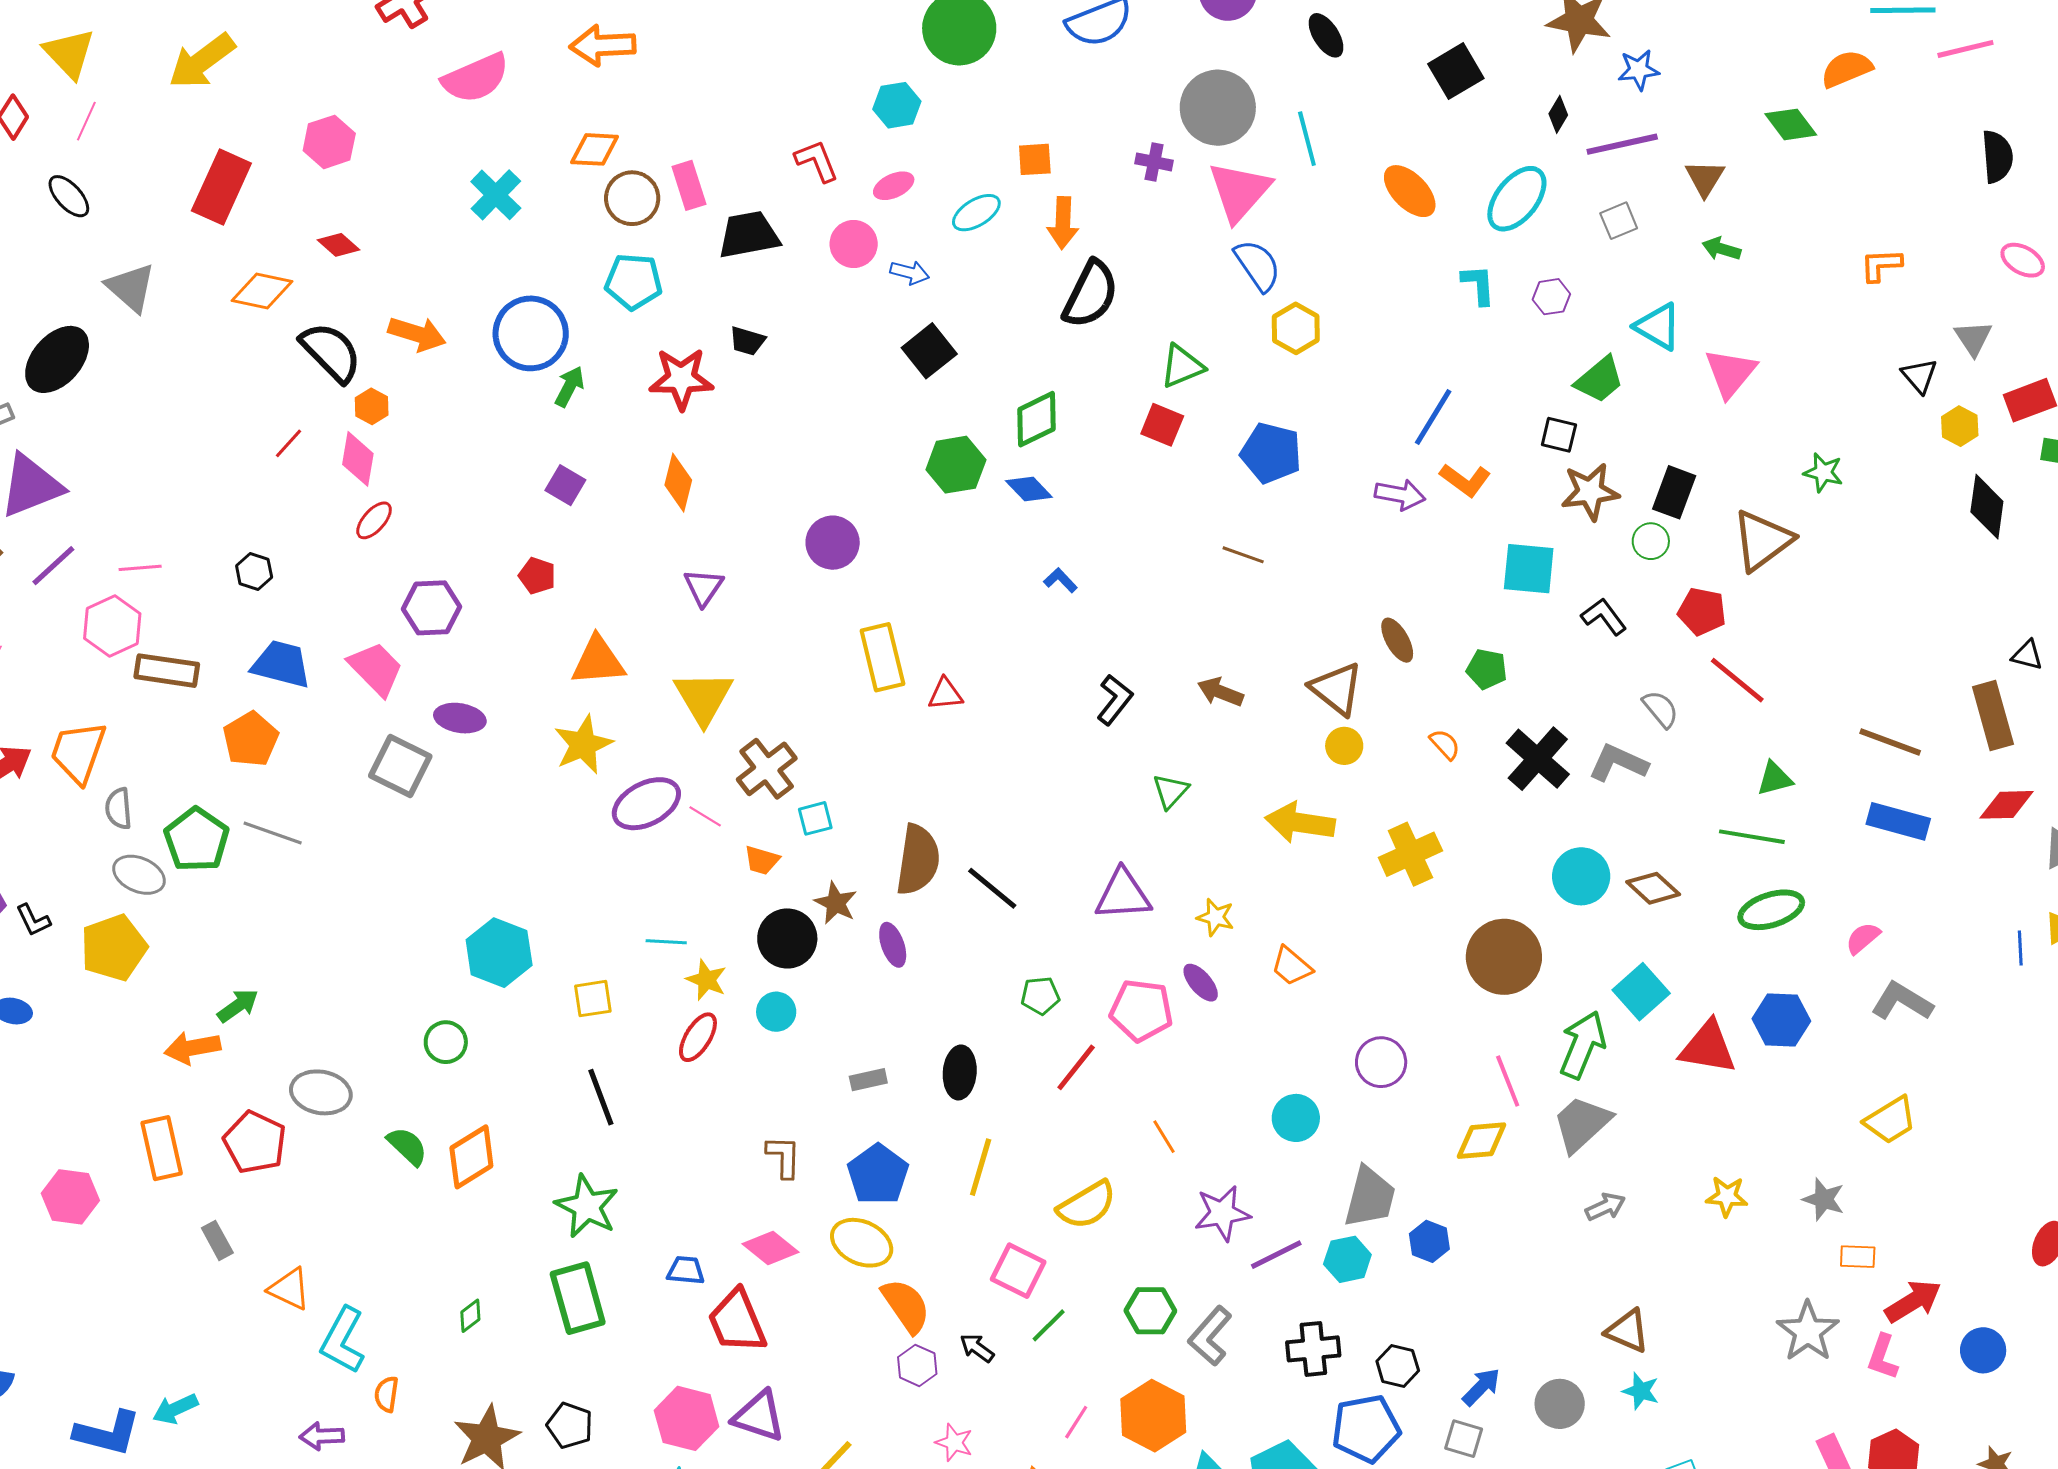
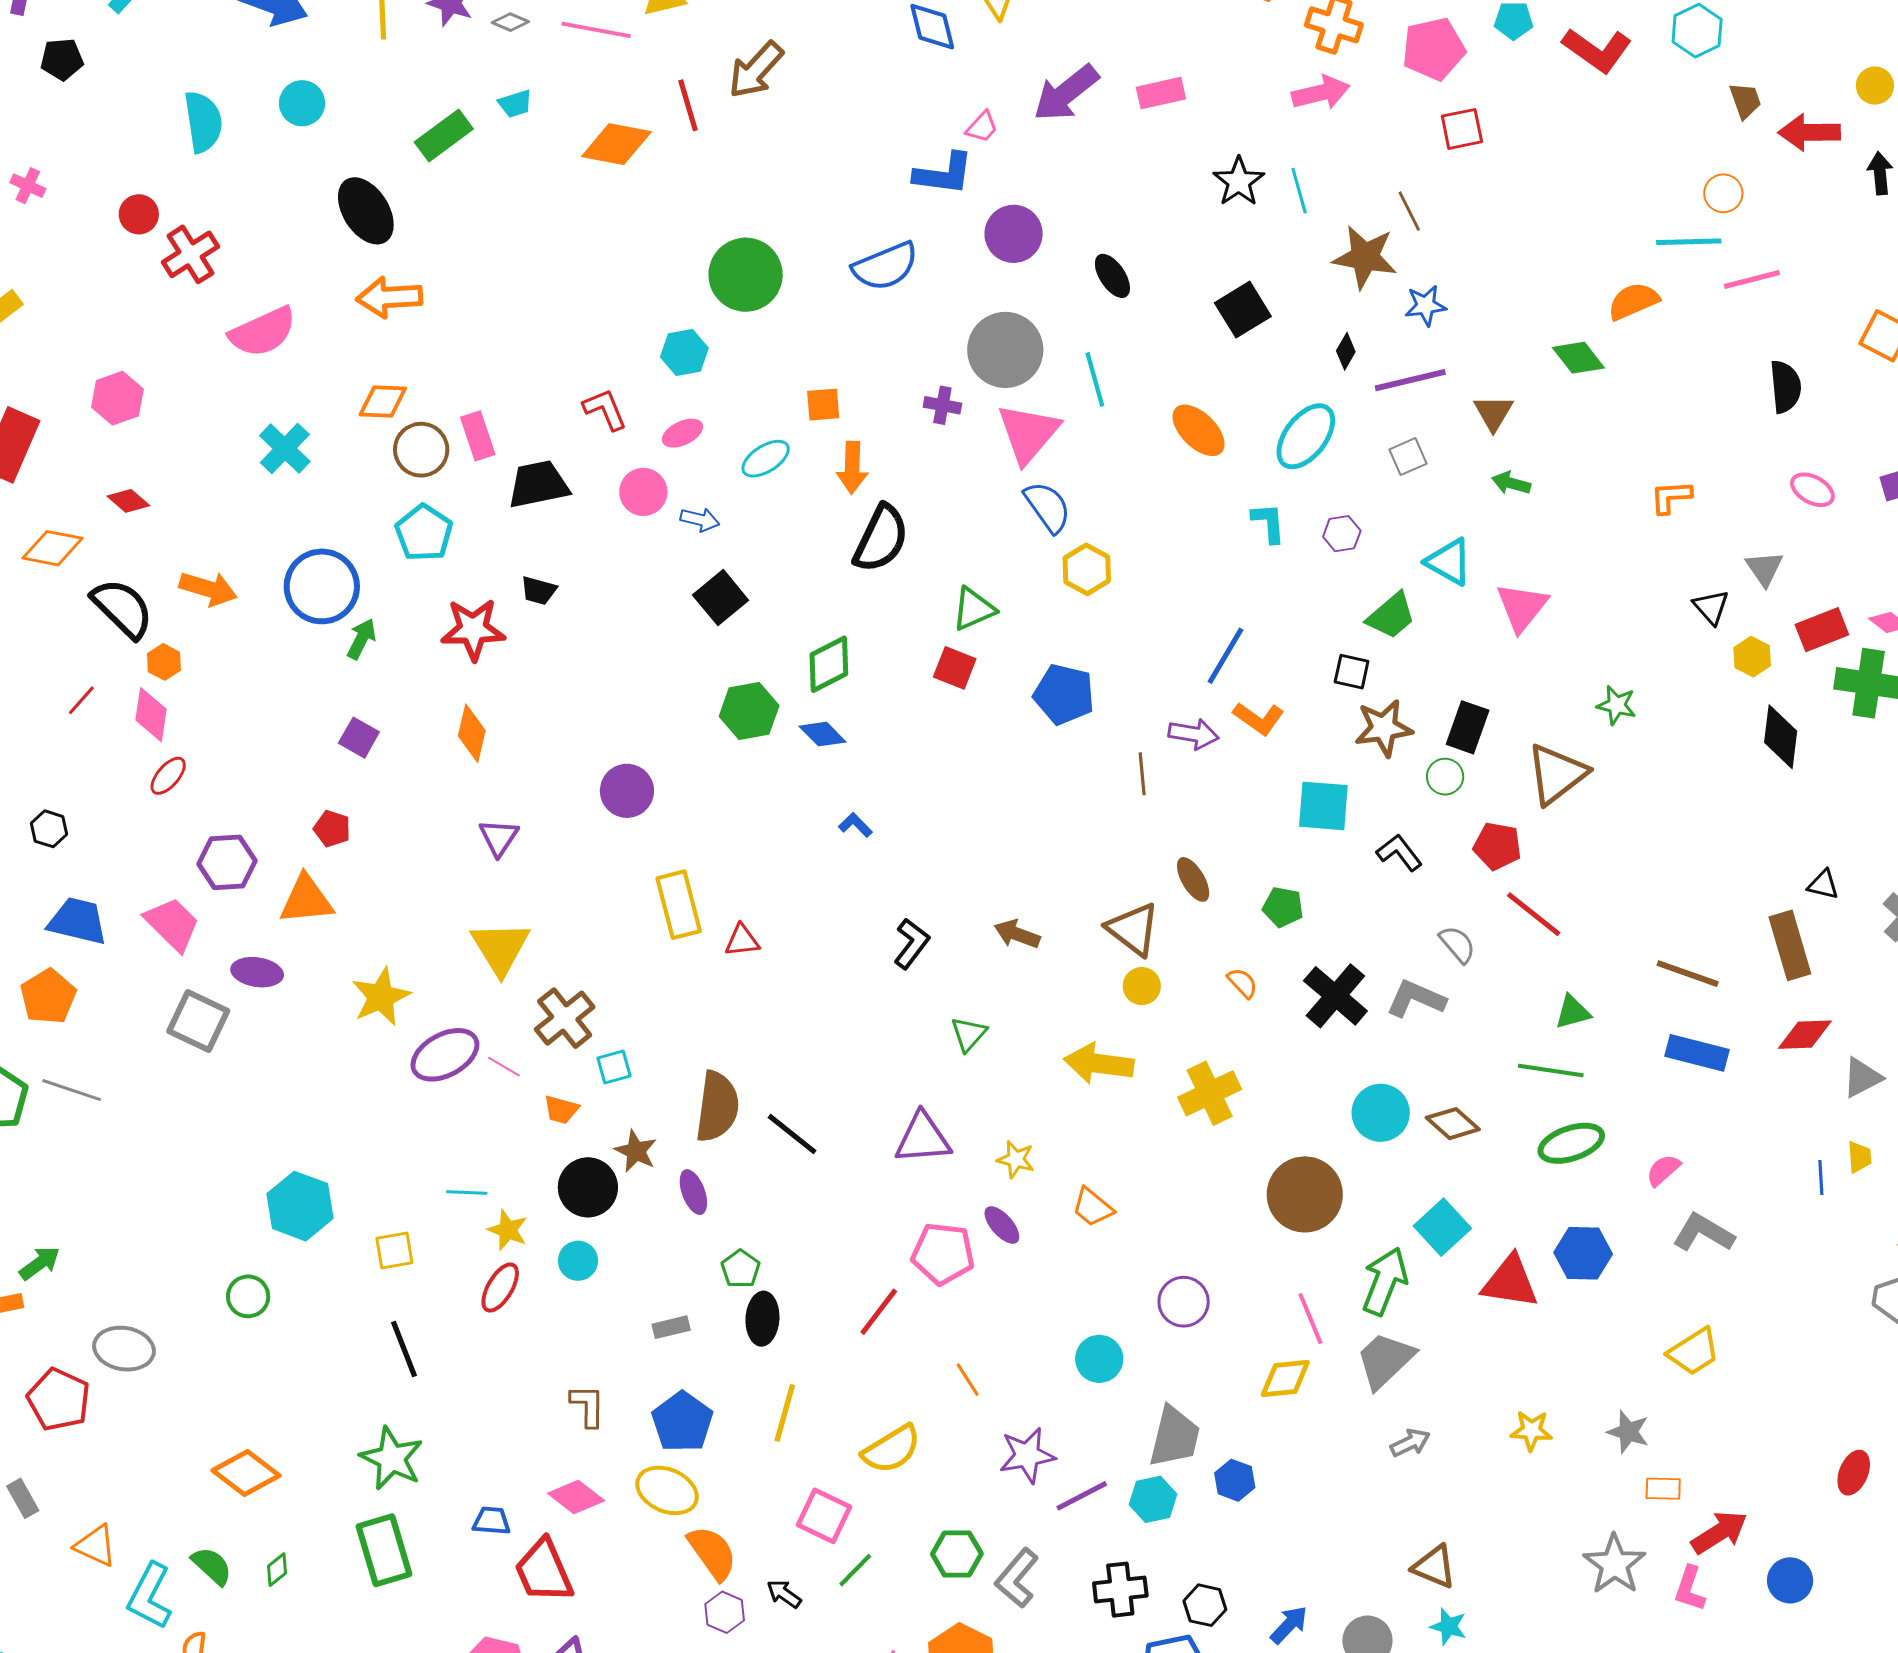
cyan pentagon: (634, 282) -> (424, 533), turned 30
brown line: (1243, 555) -> (1142, 774), moved, turned 66
orange triangle: (598, 661) -> (306, 900), moved
green pentagon: (1040, 996) -> (741, 1269), moved, turned -30
green semicircle: (407, 1146) -> (212, 1566), moved
orange diamond: (471, 1157) -> (246, 1473), moved, turned 70

